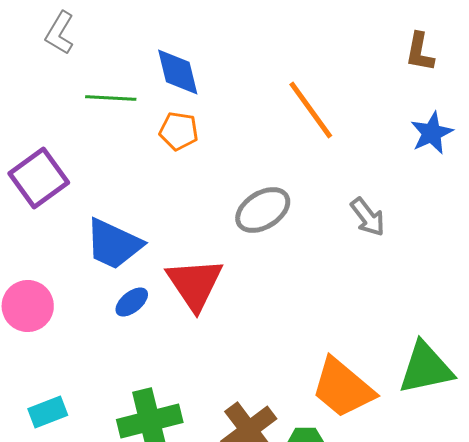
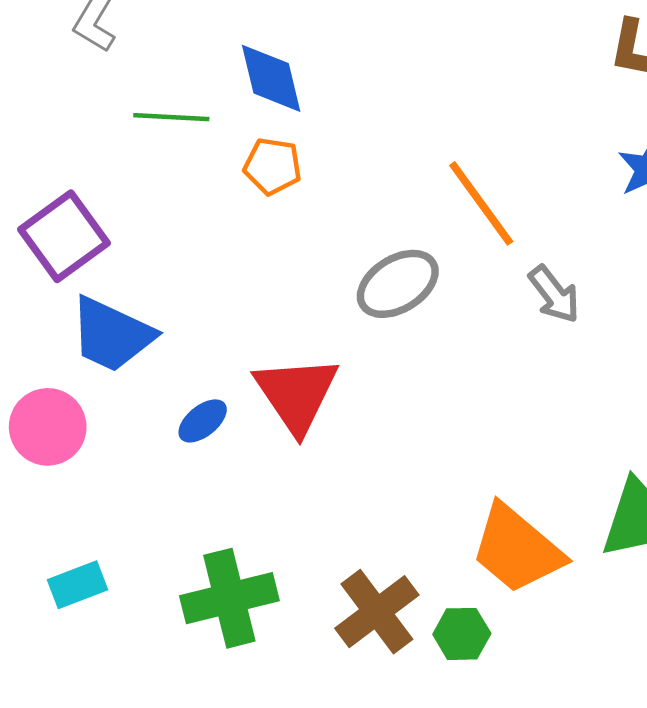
orange line: (311, 110) -> (481, 203), moved
blue trapezoid: (114, 244) -> (112, 335), moved

